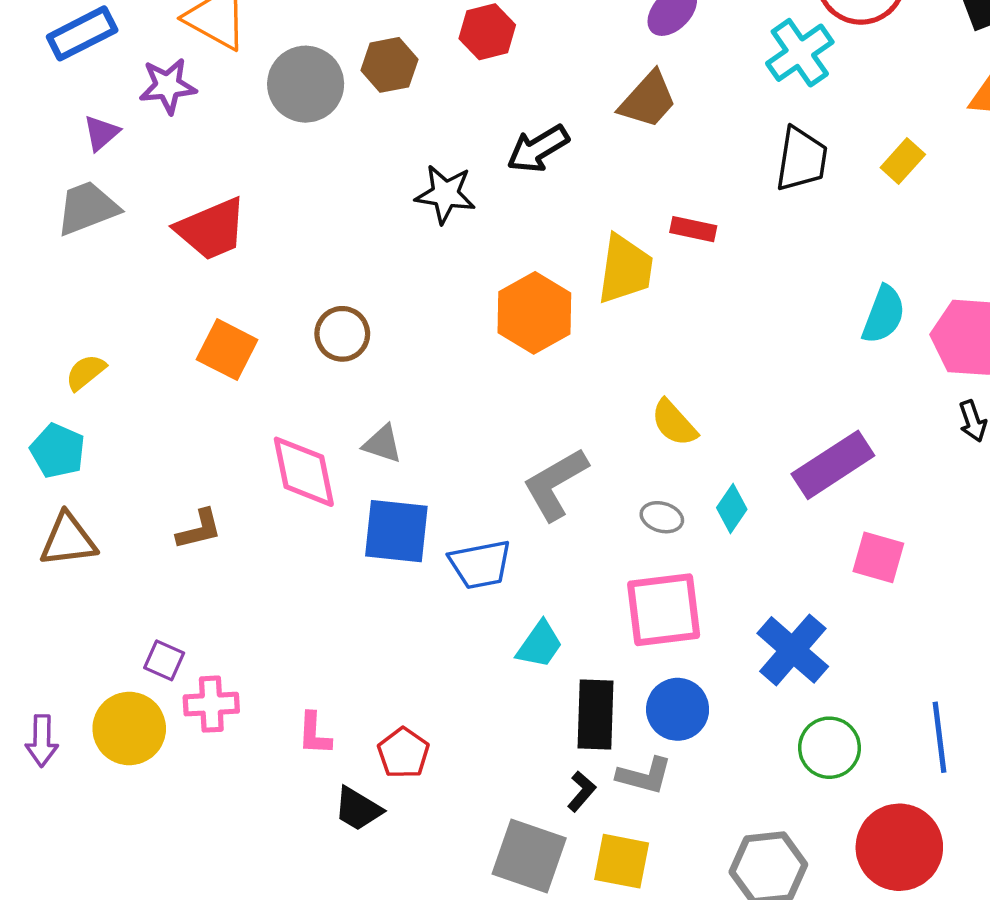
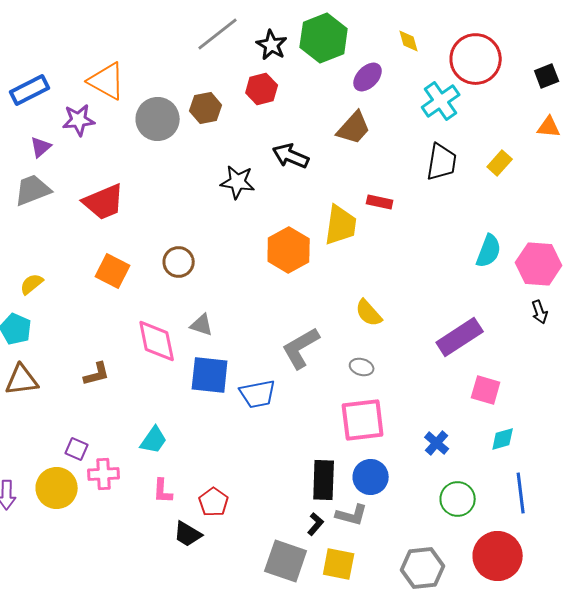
black arrow: (538, 149) -> (291, 156), turned 54
cyan diamond: (732, 508) -> (503, 439), moved, turned 40
cyan trapezoid: (540, 645) -> (154, 440), moved
blue cross: (793, 650) -> (437, 443), size x0.6

